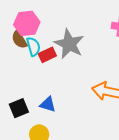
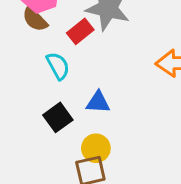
cyan semicircle: (33, 47) -> (58, 66), moved

